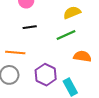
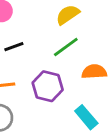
purple hexagon: (46, 75) -> (48, 86), moved

